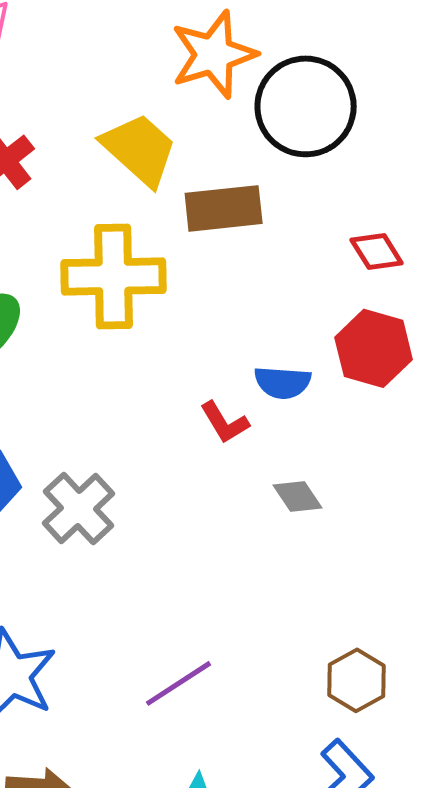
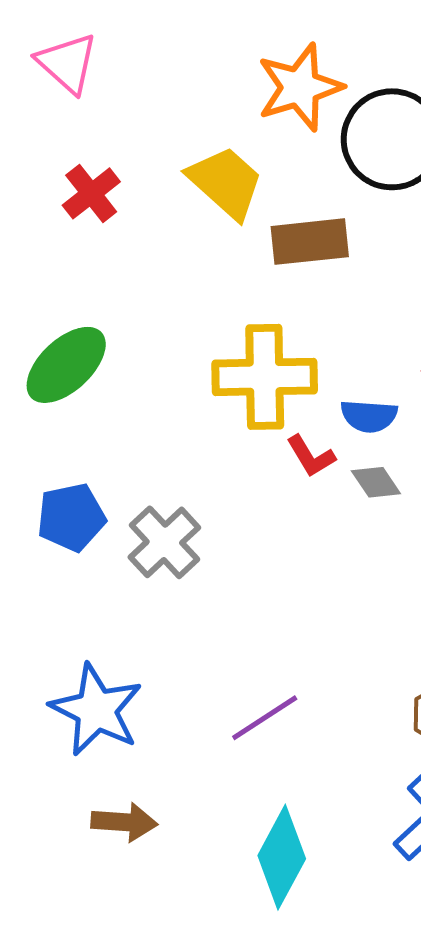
yellow cross: (114, 276) -> (265, 377), moved
gray diamond: (298, 496) -> (376, 482), moved

